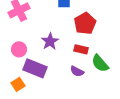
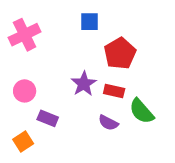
purple star: (50, 41) -> (84, 84), moved
purple rectangle: (35, 68) -> (48, 118), size x0.6

